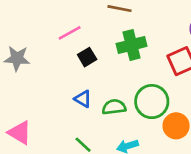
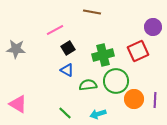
green cross: (132, 45) -> (103, 55), moved
blue triangle: (83, 99) -> (67, 70), moved

